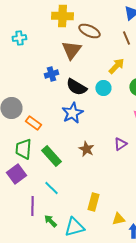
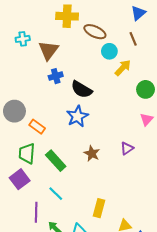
brown triangle: (71, 50) -> (48, 50), moved
cyan circle: (103, 88) -> (109, 51), moved

